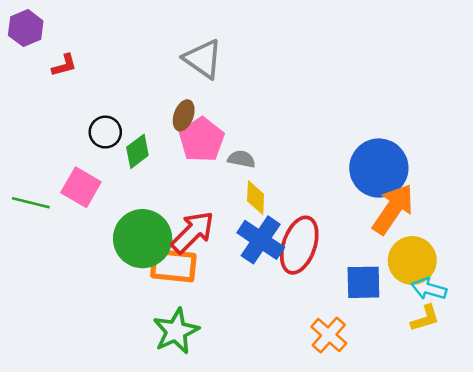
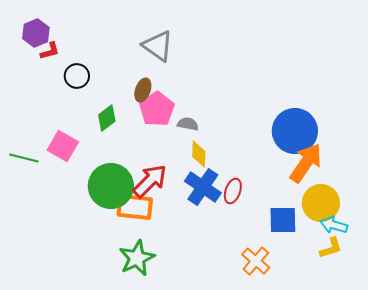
purple hexagon: (26, 28) -> (36, 33), moved
black circle: (105, 132) -> (77, 76), moved
red ellipse: (299, 245) -> (233, 191), size x0.6

